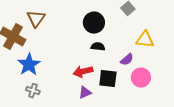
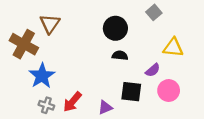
red arrow: (83, 72) -> (72, 102), moved, turned -36

